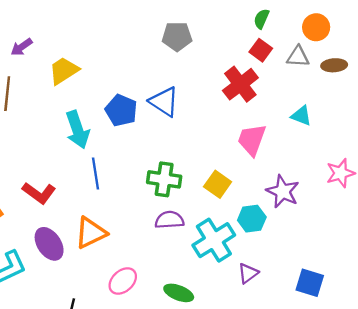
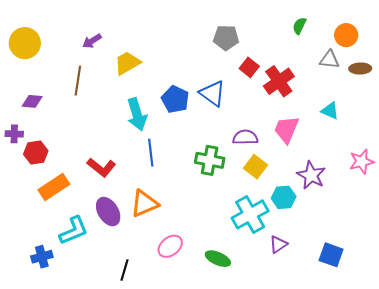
red square: (261, 50) -> (249, 67), moved
purple semicircle: (169, 220) -> (245, 137), moved

